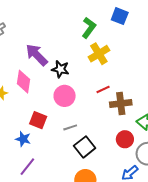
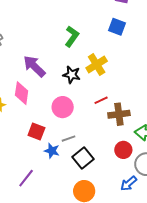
green L-shape: (89, 28) -> (72, 36), moved
black star: (60, 69) -> (72, 75), moved
blue star: (23, 139) -> (52, 151), moved

